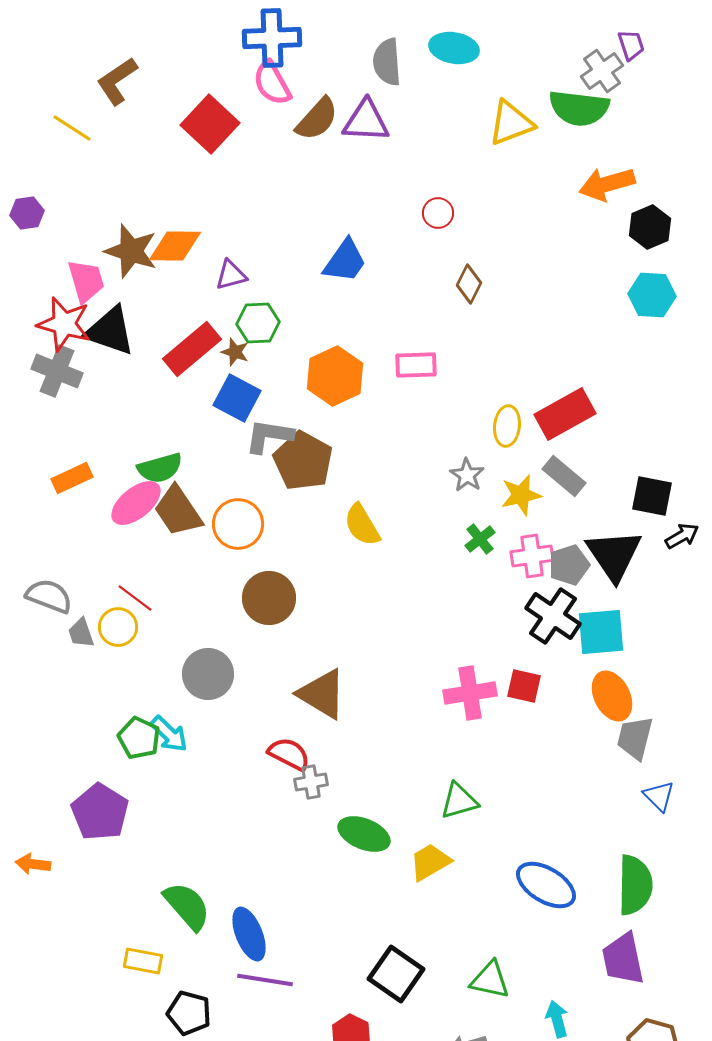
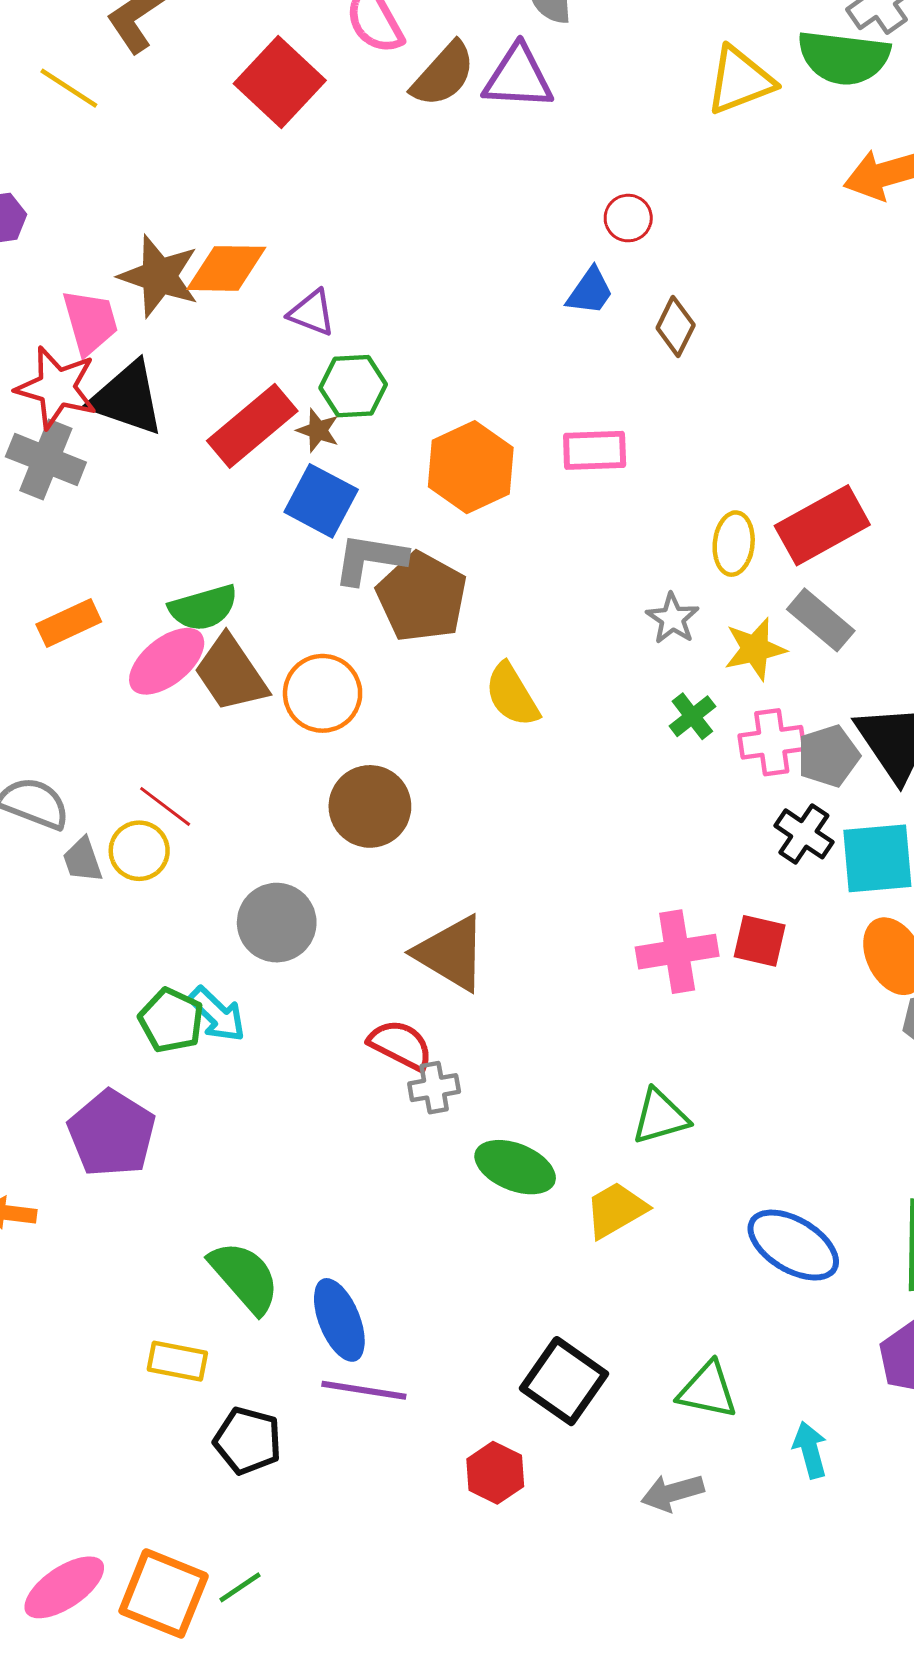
blue trapezoid: (345, 261) -> (590, 291), moved, size x0.7
purple triangle: (231, 275) -> (312, 313), turned 36
black cross: (553, 616) -> (804, 834), size x0.7

